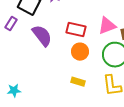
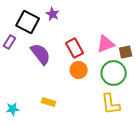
red rectangle: (76, 30) -> (75, 48), turned 48
yellow rectangle: (78, 82) -> (49, 102), moved

